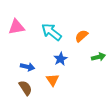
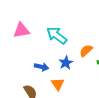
orange semicircle: (81, 36) -> (86, 51), moved
blue arrow: (27, 67) -> (42, 67), moved

